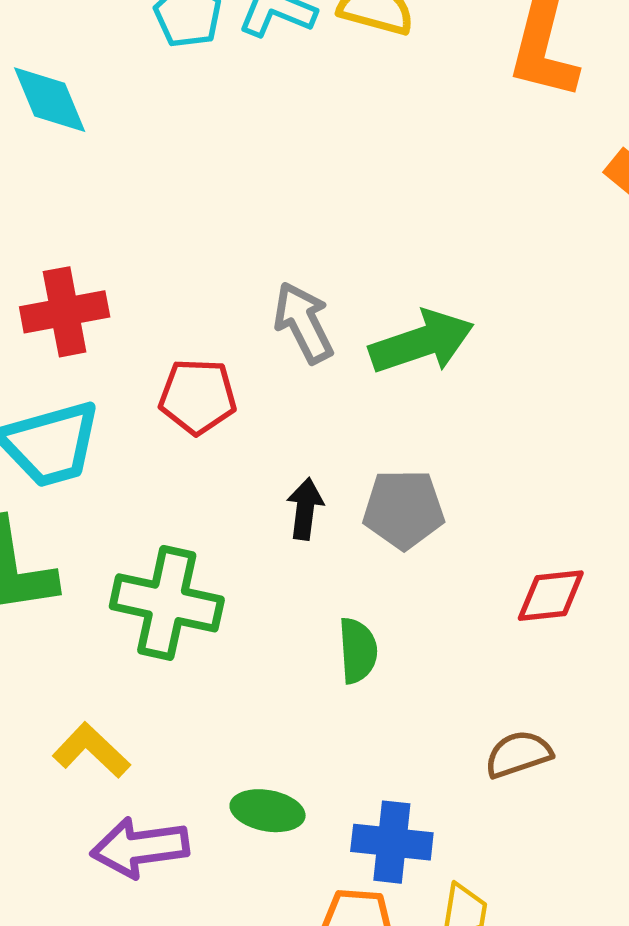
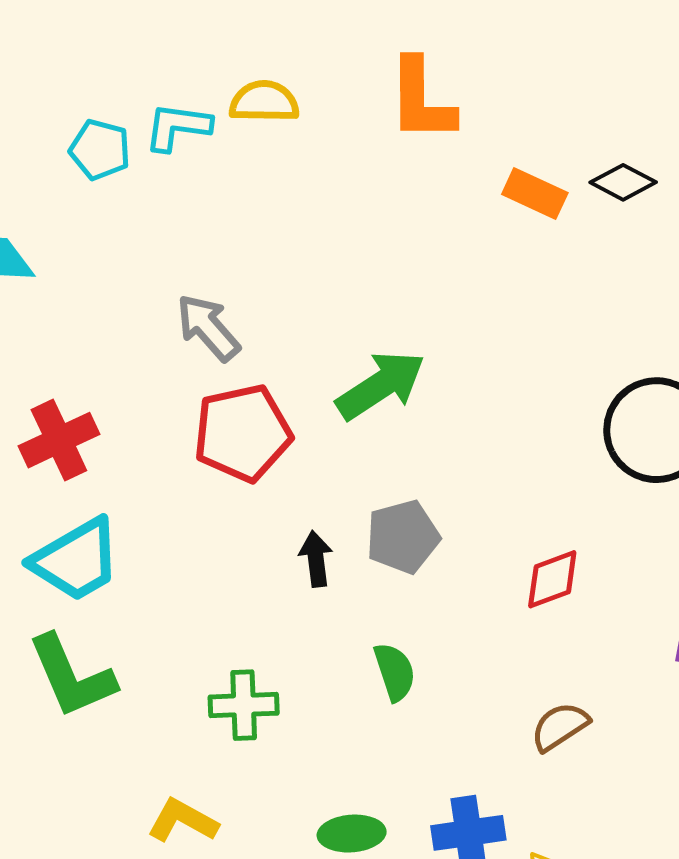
gray arrow: (303, 323) -> (208, 328), moved
red pentagon: (198, 396) -> (243, 433), moved, size x1.4
green cross: (167, 603) -> (244, 705), moved, size x0.7

